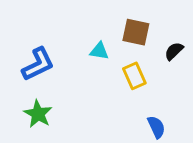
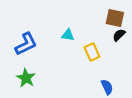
brown square: (136, 32) -> (115, 18), moved

